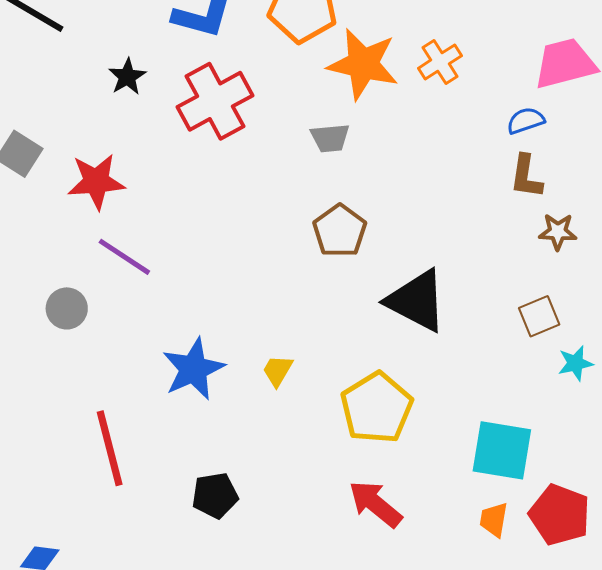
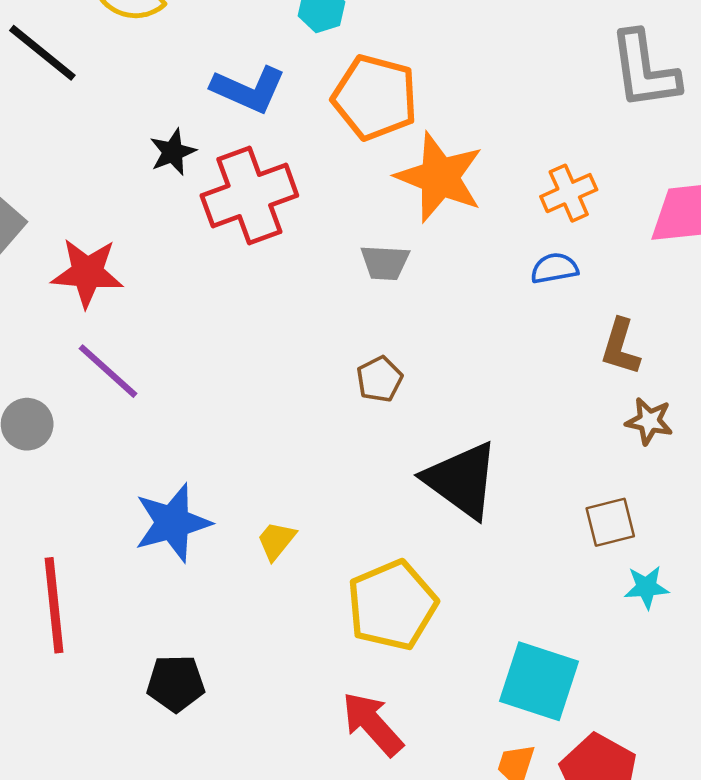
orange cross: (440, 62) -> (569, 193), moved
black star: (127, 77) -> (173, 152), moved
blue semicircle: (526, 121) -> (554, 268), moved
brown pentagon: (340, 231) -> (379, 379), size x0.7

